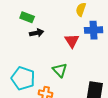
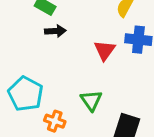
green triangle: (60, 70) -> (91, 100), moved

